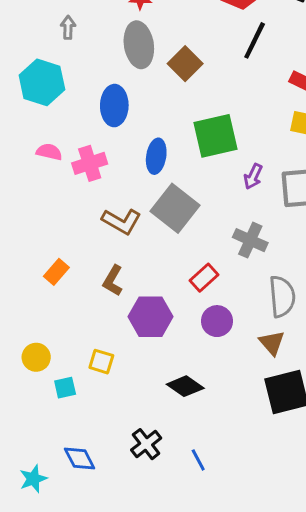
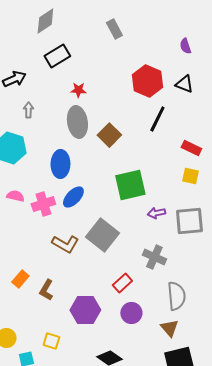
blue ellipse: (156, 156) -> (73, 197), moved, turned 35
purple arrow: (253, 176) -> (156, 213), turned 54
brown L-shape: (113, 281) -> (46, 290), moved

